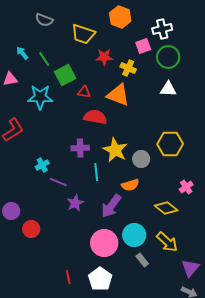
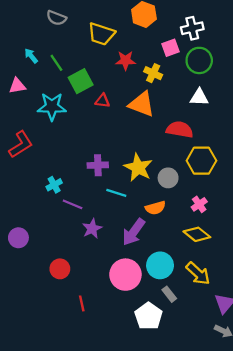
red semicircle: (95, 117) -> (180, 130), moved
cyan line: (96, 172) -> (116, 193), turned -66
pink cross: (186, 187) -> (199, 204), moved
red circle: (31, 229) -> (60, 269), moved
red line: (68, 277) -> (82, 303), moved
white pentagon: (100, 279) -> (149, 316), moved

